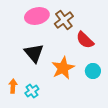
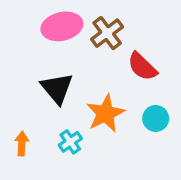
cyan cross: (32, 91) -> (70, 142), moved

